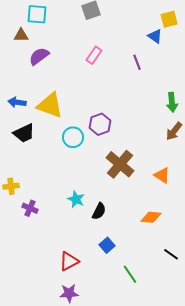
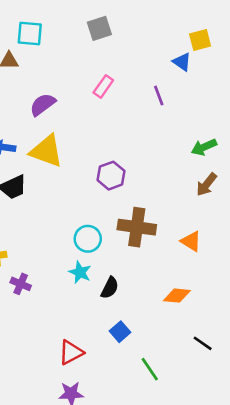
purple semicircle: (39, 56) -> (43, 105), moved
green arrow: (172, 102) -> (204, 147), turned 72
cyan circle: (73, 137) -> (88, 239), moved
brown cross: (120, 164) -> (137, 227), turned -32

